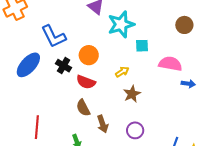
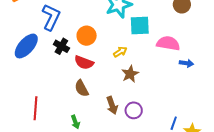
blue L-shape: (53, 36) -> (51, 17), turned -128
cyan square: (142, 46) -> (140, 26), size x1.5
brown arrow: (103, 124) -> (112, 105), moved

